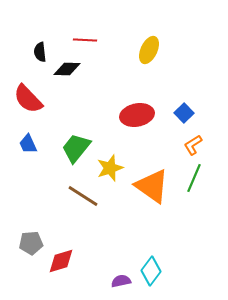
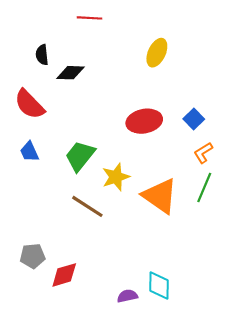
red line: (85, 40) -> (89, 18), moved
cyan diamond: (151, 271) -> (159, 285), turned -36

